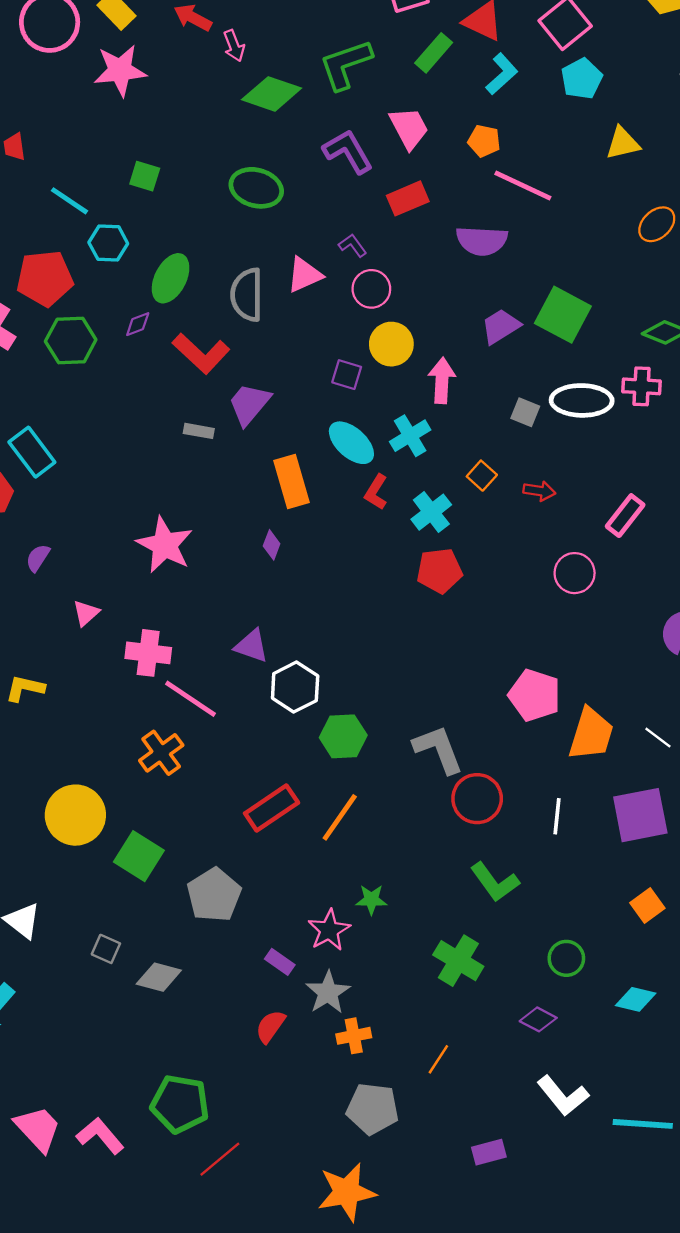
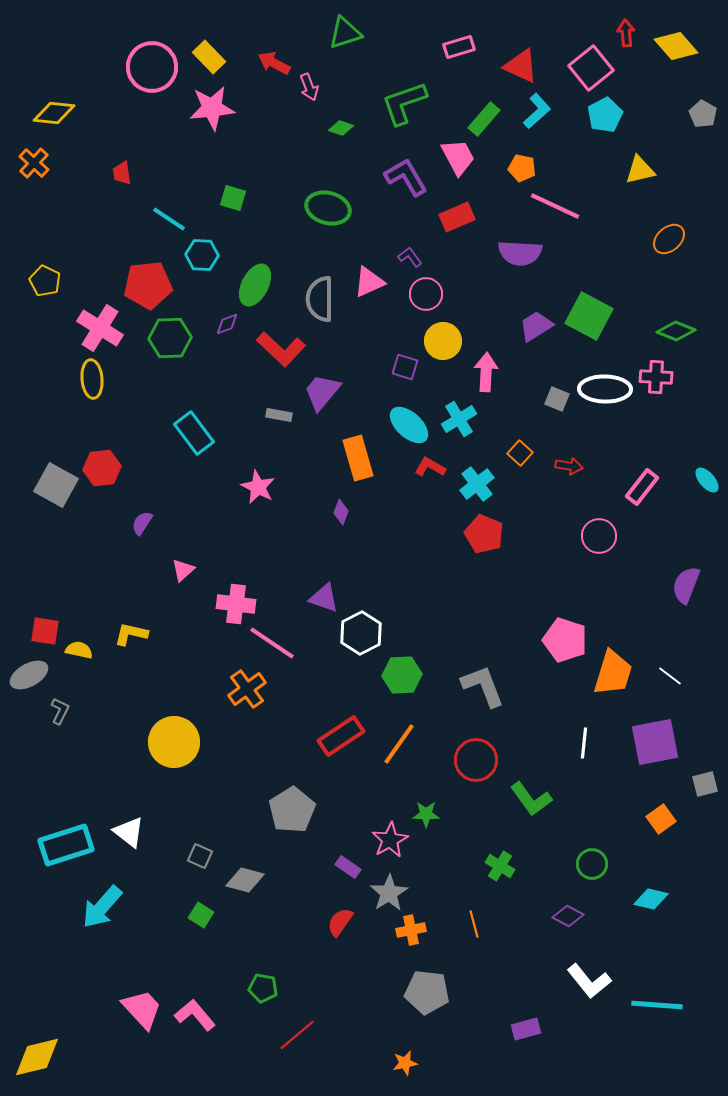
green rectangle: (434, 53) -> (484, 119), moved
green diamond: (272, 94) -> (341, 128), size x0.5
cyan rectangle: (32, 452) -> (194, 433), moved
red L-shape: (376, 492) -> (430, 467), turned 88
pink star: (165, 545) -> (258, 487), moved, size x0.7
red pentagon: (440, 571) -> (484, 534), turned 30
red circle: (477, 799) -> (476, 760), moved
green square: (139, 856) -> (201, 915), moved, size x0.6
green cross: (458, 961) -> (500, 866), size x0.7
orange line: (438, 1059) -> (474, 924), moved, turned -48
green pentagon: (180, 1104) -> (263, 988), size x0.6
orange star: (347, 1192) -> (405, 1063), size x0.5

